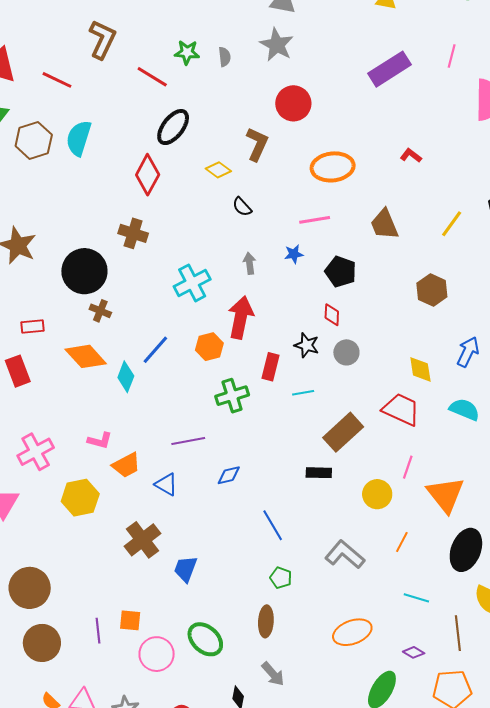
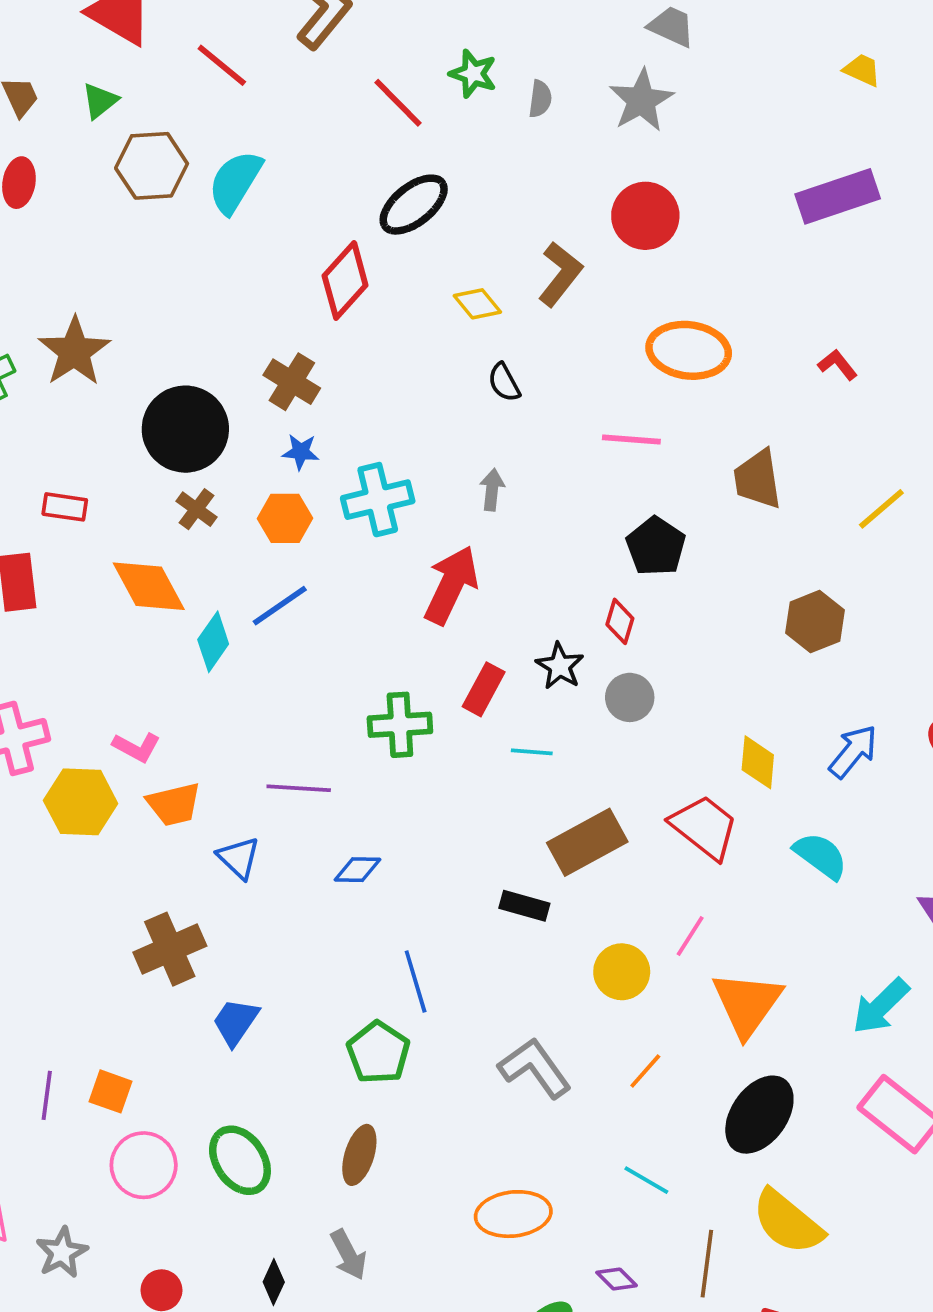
blue star: (294, 254) -> (301, 452), moved
orange hexagon: (209, 347) -> (285, 518), moved
yellow hexagon: (80, 498) -> (81, 802), moved
green pentagon: (281, 578) -> (378, 1053), moved, size x1.5

